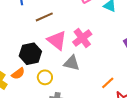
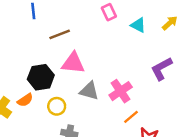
pink cross: (82, 38) -> (121, 91), moved
pink triangle: (57, 40) -> (73, 63), turned -35

